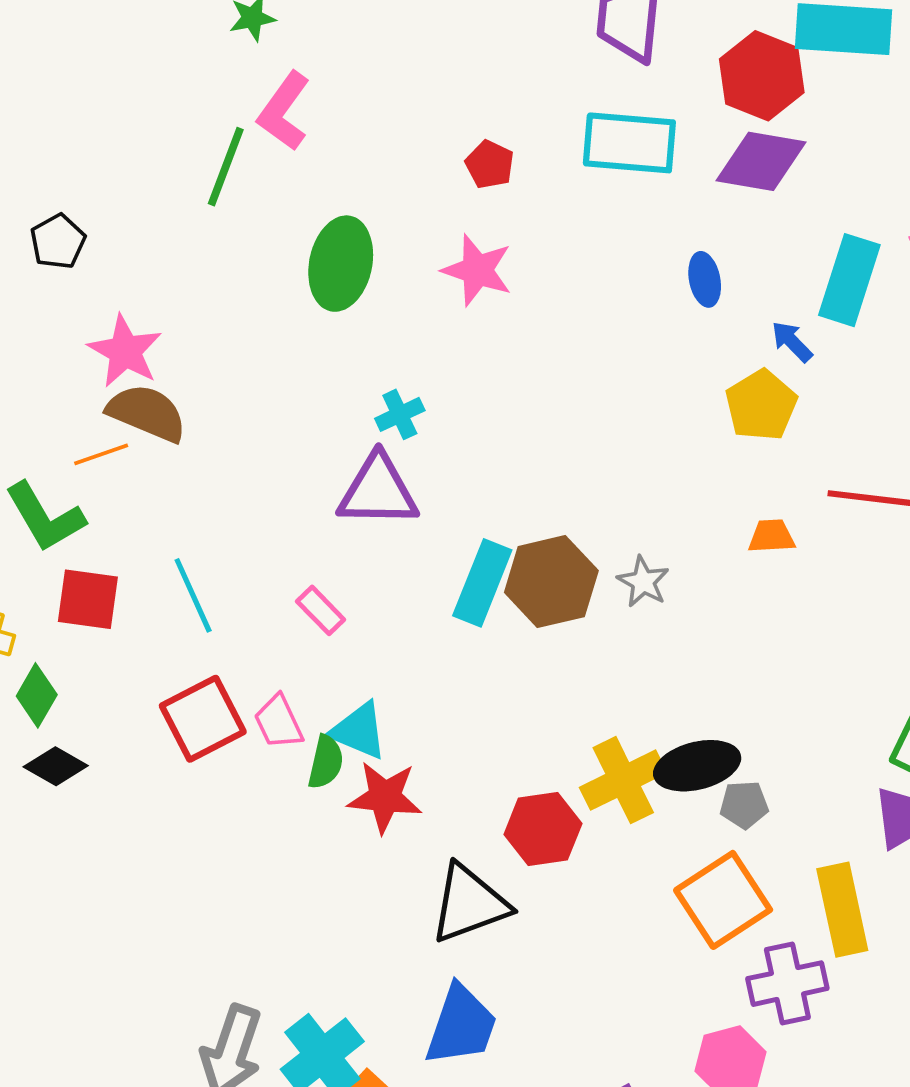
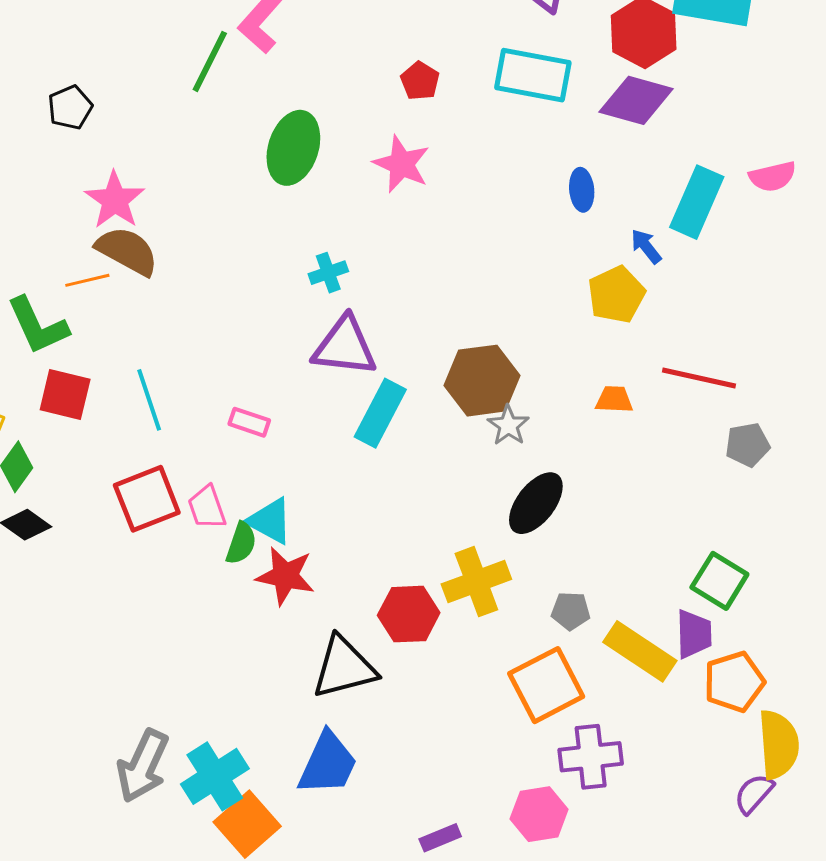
purple triangle: (378, 491) -> (345, 346), moved
brown hexagon: (551, 582) -> (482, 381), moved
pink rectangle: (321, 610) -> (249, 422), turned -33
black ellipse: (697, 766) -> (536, 503), moved, turned -44
yellow rectangle: (842, 910) -> (640, 651), moved, turned -50

